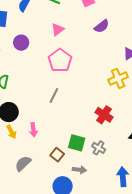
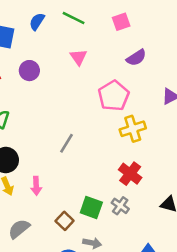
pink triangle: (58, 29) -> (78, 57), turned -32
pink pentagon: (60, 60) -> (114, 96), moved
yellow cross: (118, 78) -> (133, 129), moved
gray cross: (99, 148) -> (120, 206), moved

